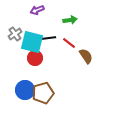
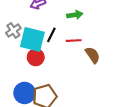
black line: (49, 38) -> (51, 35), turned -56
red line: (69, 43) -> (74, 41), turned -40

